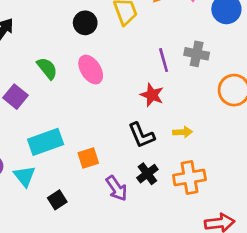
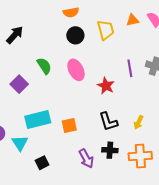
red star: (152, 95) -> (106, 86), moved
yellow arrow: (183, 132) -> (139, 122), turned 112
orange square: (88, 158) -> (69, 125), moved
black cross: (147, 174) -> (110, 150), turned 35

